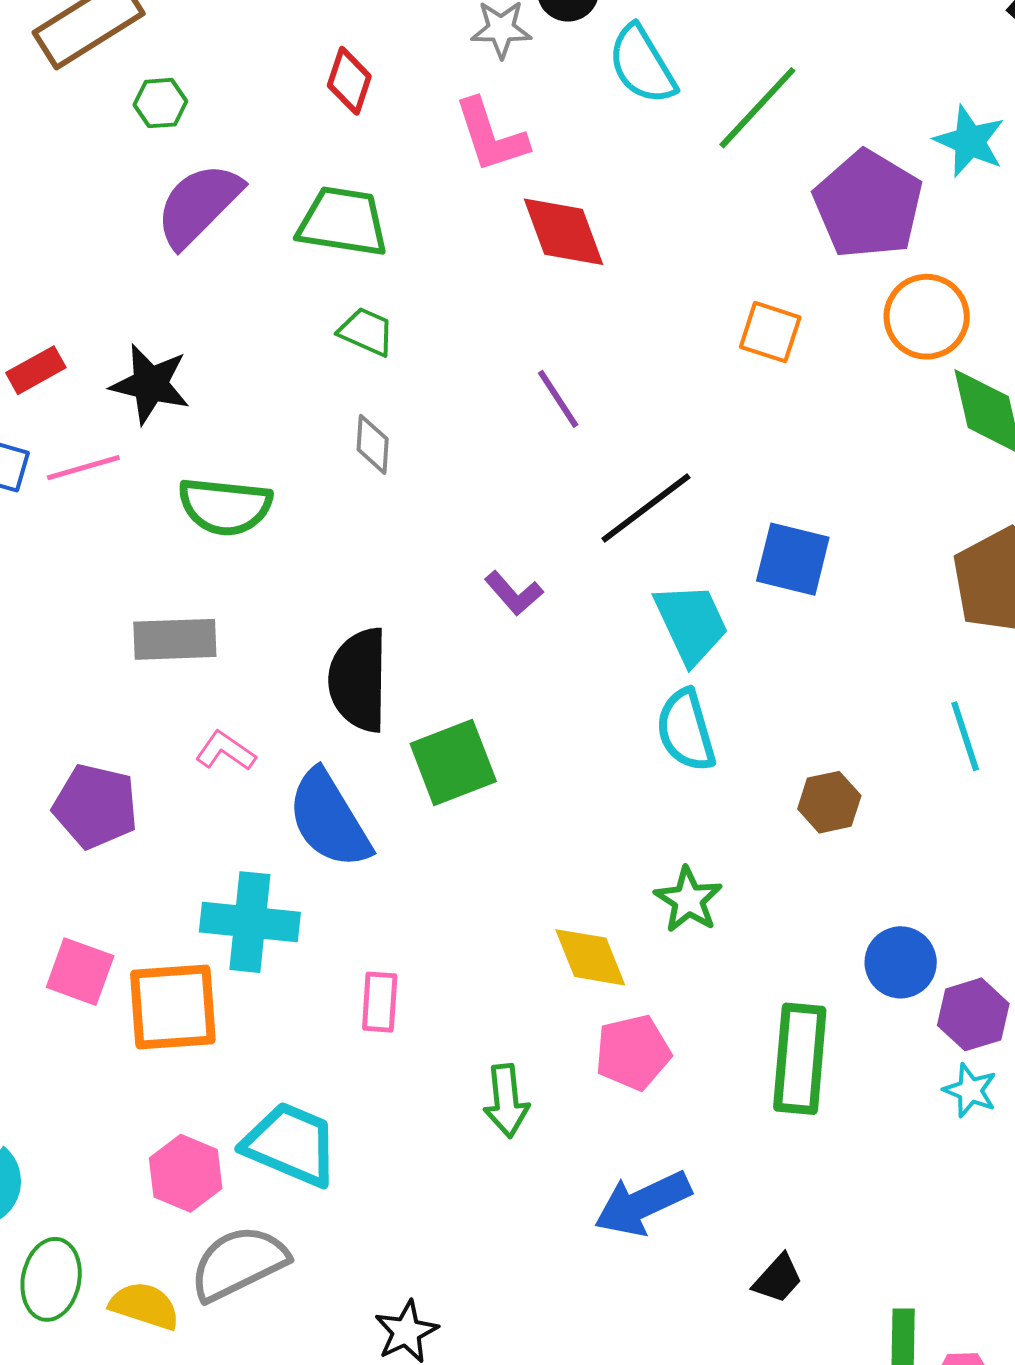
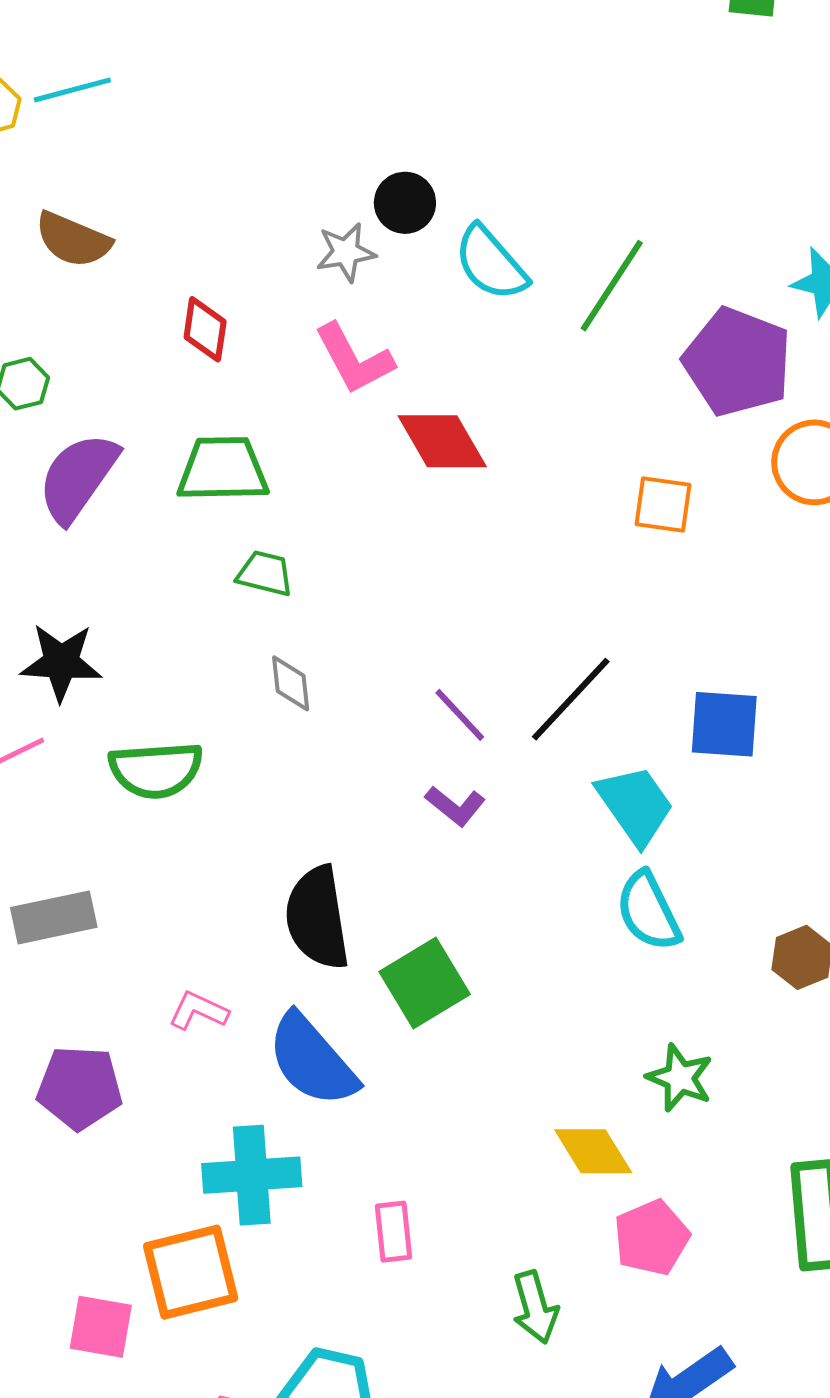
purple line: (558, 399) -> (460, 715), moved
gray rectangle: (175, 639) -> (54, 917), moved
pink square: (80, 972) -> (101, 1327), moved

